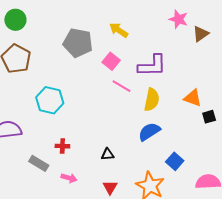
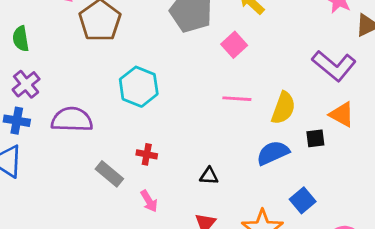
purple L-shape: (152, 66) -> (334, 66), moved, turned 32
pink line: (122, 86) -> (237, 99), moved, turned -36
black square: (209, 117) -> (315, 138), moved
pink arrow: (69, 178) -> (149, 201), turned 35

